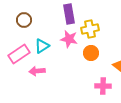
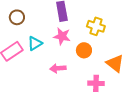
yellow cross: (90, 29) -> (96, 26), moved, turned 30
pink arrow: (37, 71) -> (58, 68), moved

